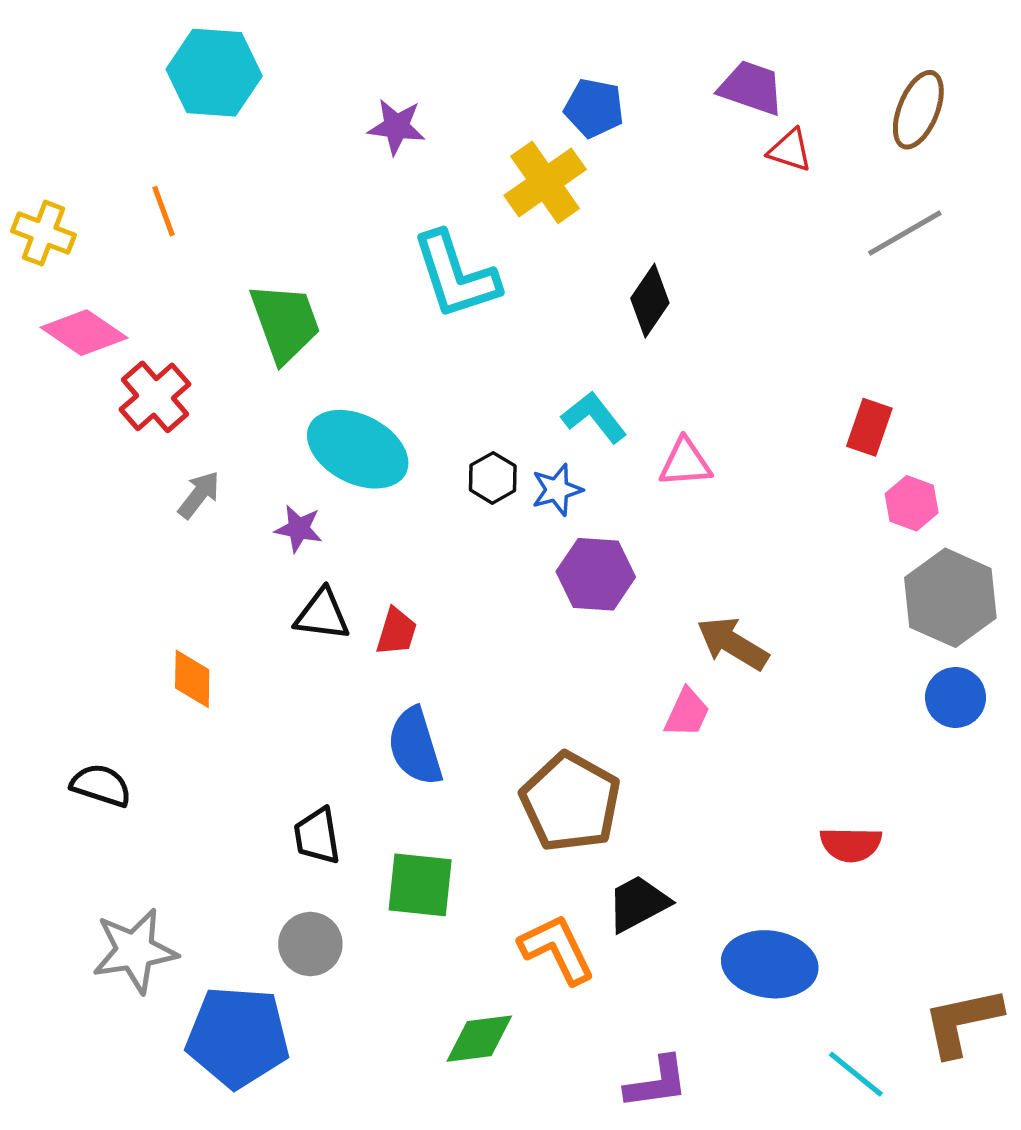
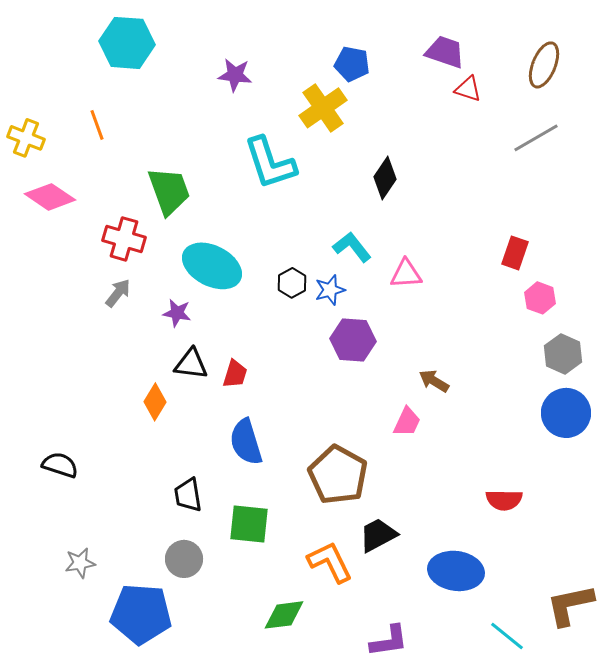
red cross: (155, 397) -> (124, 239), moved, turned -33
gray hexagon: (950, 598) -> (563, 354), size x0.7
brown arrow: (733, 643) -> (434, 381), size x0.7
orange diamond: (192, 679) -> (155, 402), moved, turned 30
blue circle: (955, 697) -> (566, 413), size x1.4
gray star: (135, 951) -> (80, 563), size x0.6

